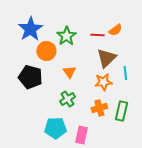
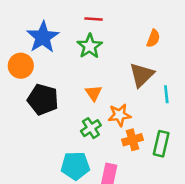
orange semicircle: (115, 30) -> (153, 38), turned -32
red line: (97, 35) -> (94, 19), moved
orange circle: (46, 51) -> (21, 66), moved
orange star: (103, 82) -> (120, 115), moved

